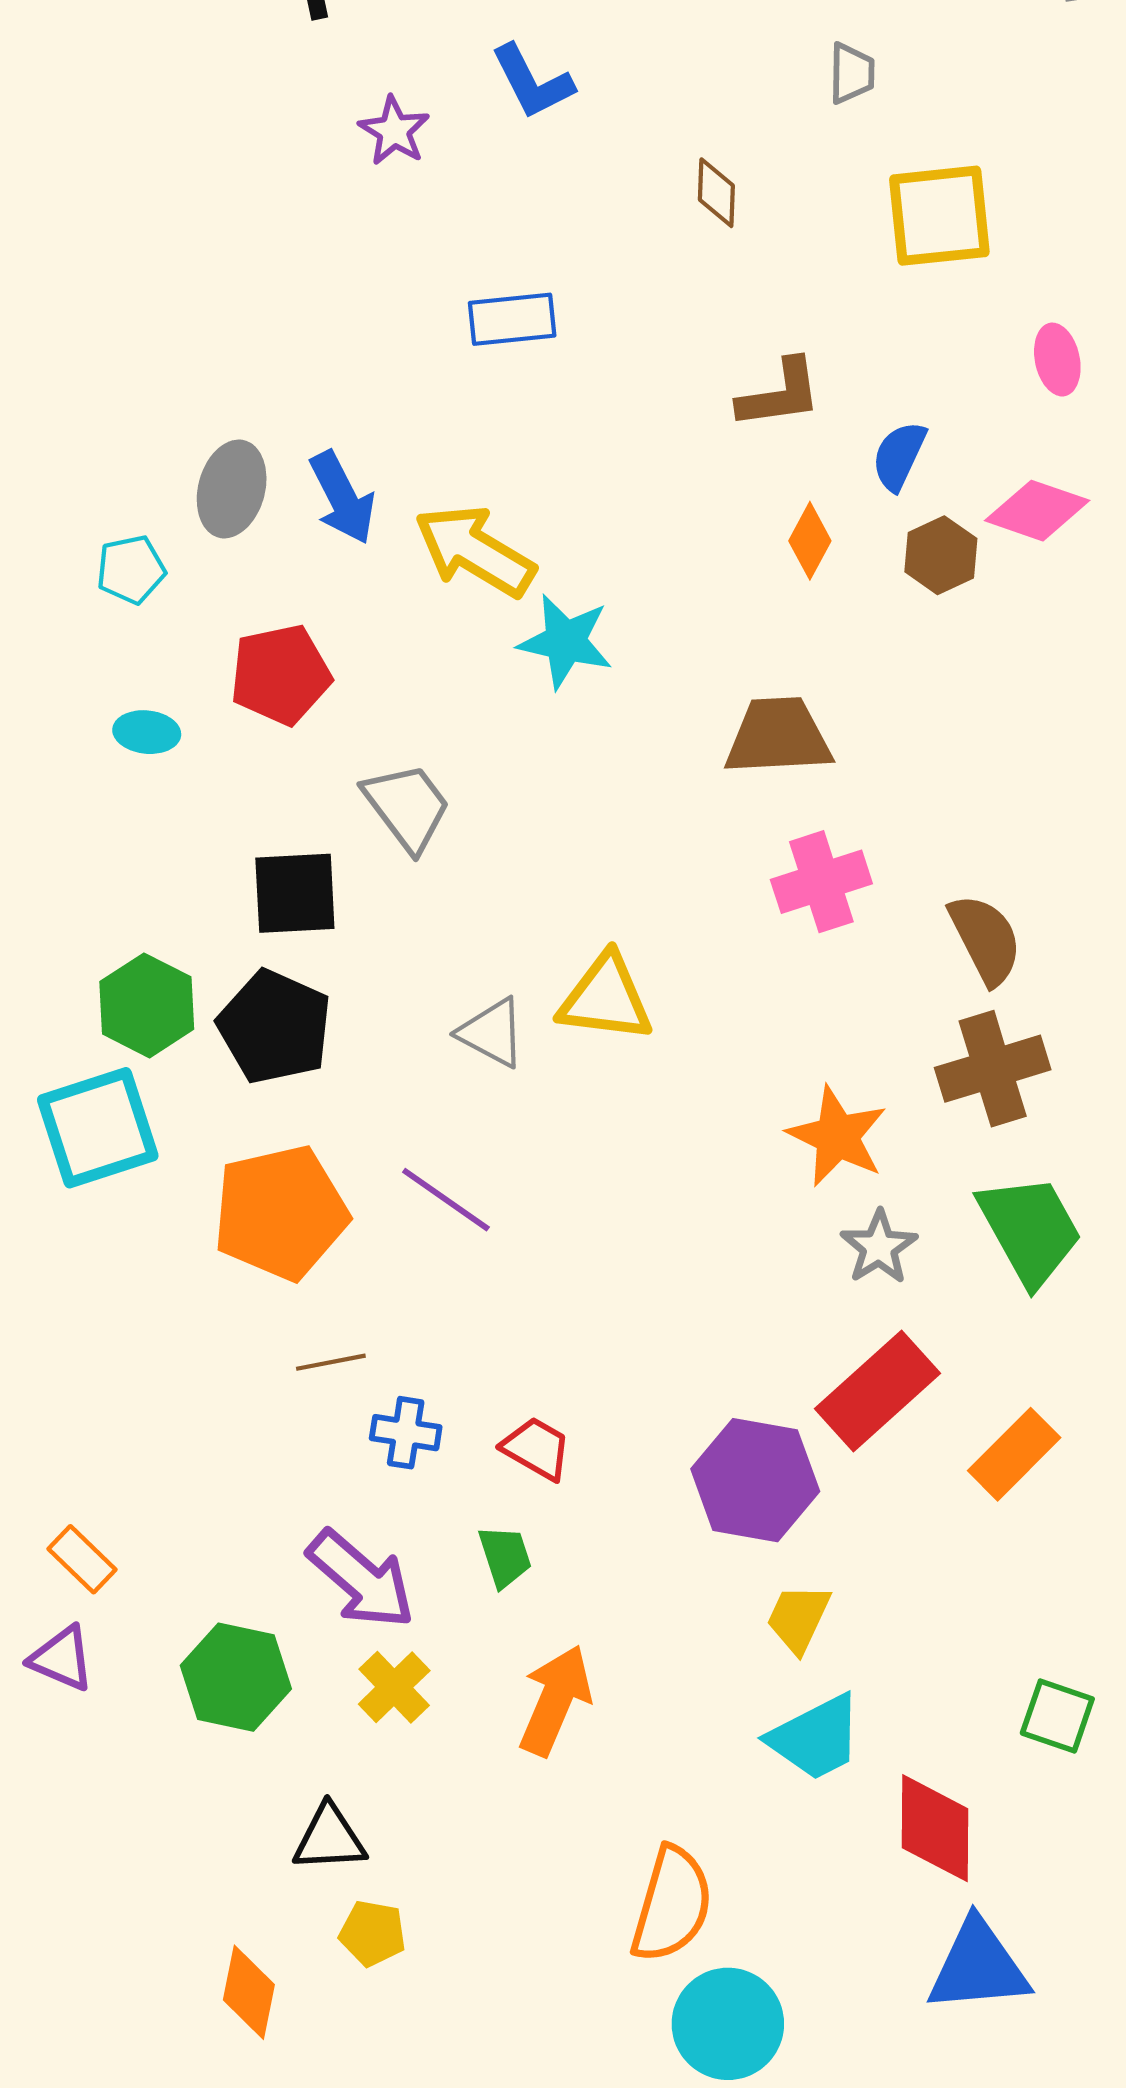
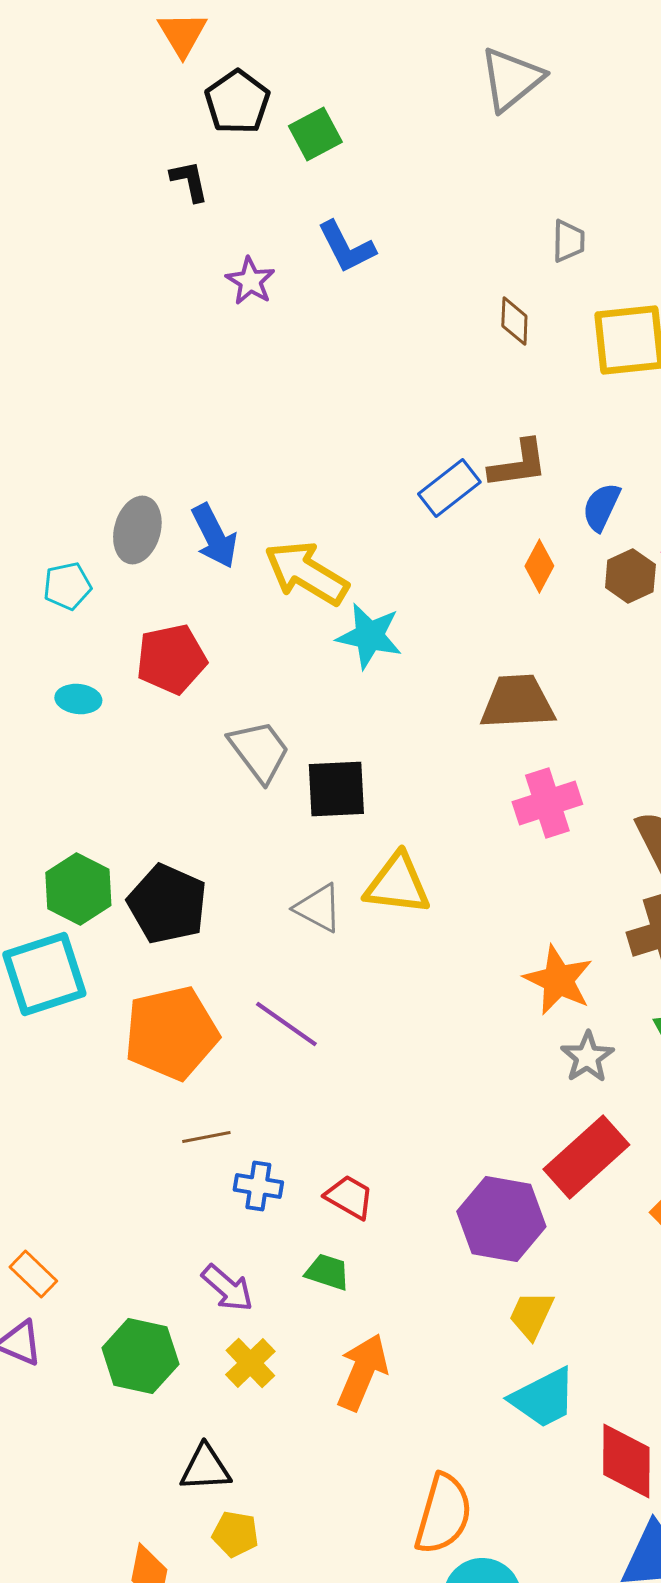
brown diamond: (716, 193) -> (514, 321), moved
blue rectangle: (512, 319) -> (449, 488), moved, turned -32
black square: (295, 893) -> (336, 789), moved
green trapezoid: (505, 1556) -> (327, 1272), turned -54
purple arrow: (361, 1579) -> (227, 1288), size x0.7

